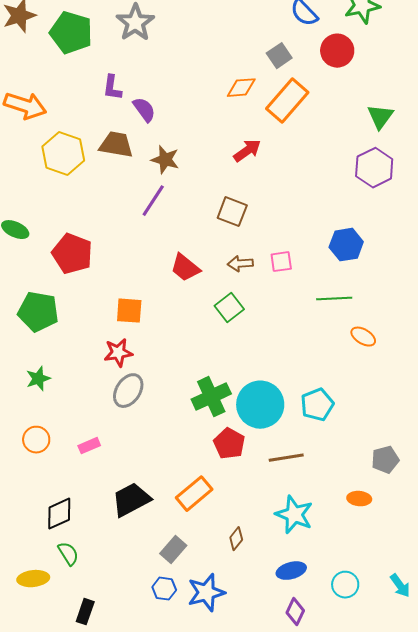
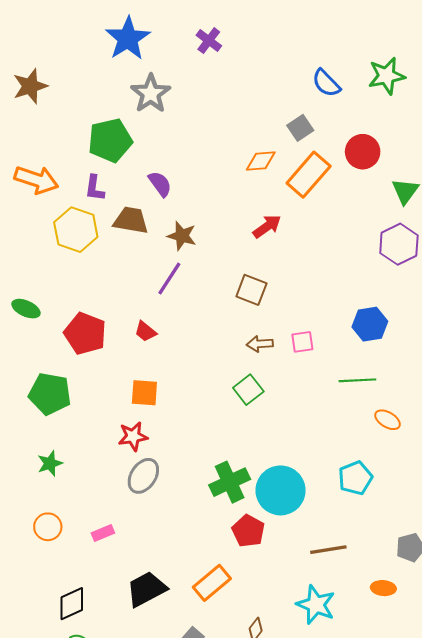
green pentagon: (71, 33) -> (110, 140), moved, turned -30
red circle: (337, 51) -> (363, 152), moved
purple L-shape: (112, 88) -> (95, 188), moved
red trapezoid: (185, 268) -> (145, 331), moved, size x0.7
cyan pentagon: (317, 405) -> (355, 478), moved
brown line: (286, 458) -> (328, 550), moved

